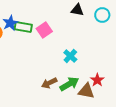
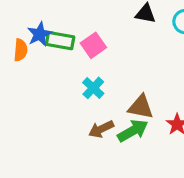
cyan cross: (70, 56) -> (93, 88), moved
brown triangle: (86, 91) -> (141, 107), moved

